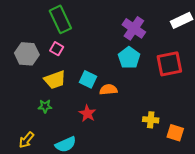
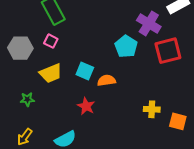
purple cross: (134, 28) -> (149, 23), moved
green star: (45, 106) -> (27, 99), moved

